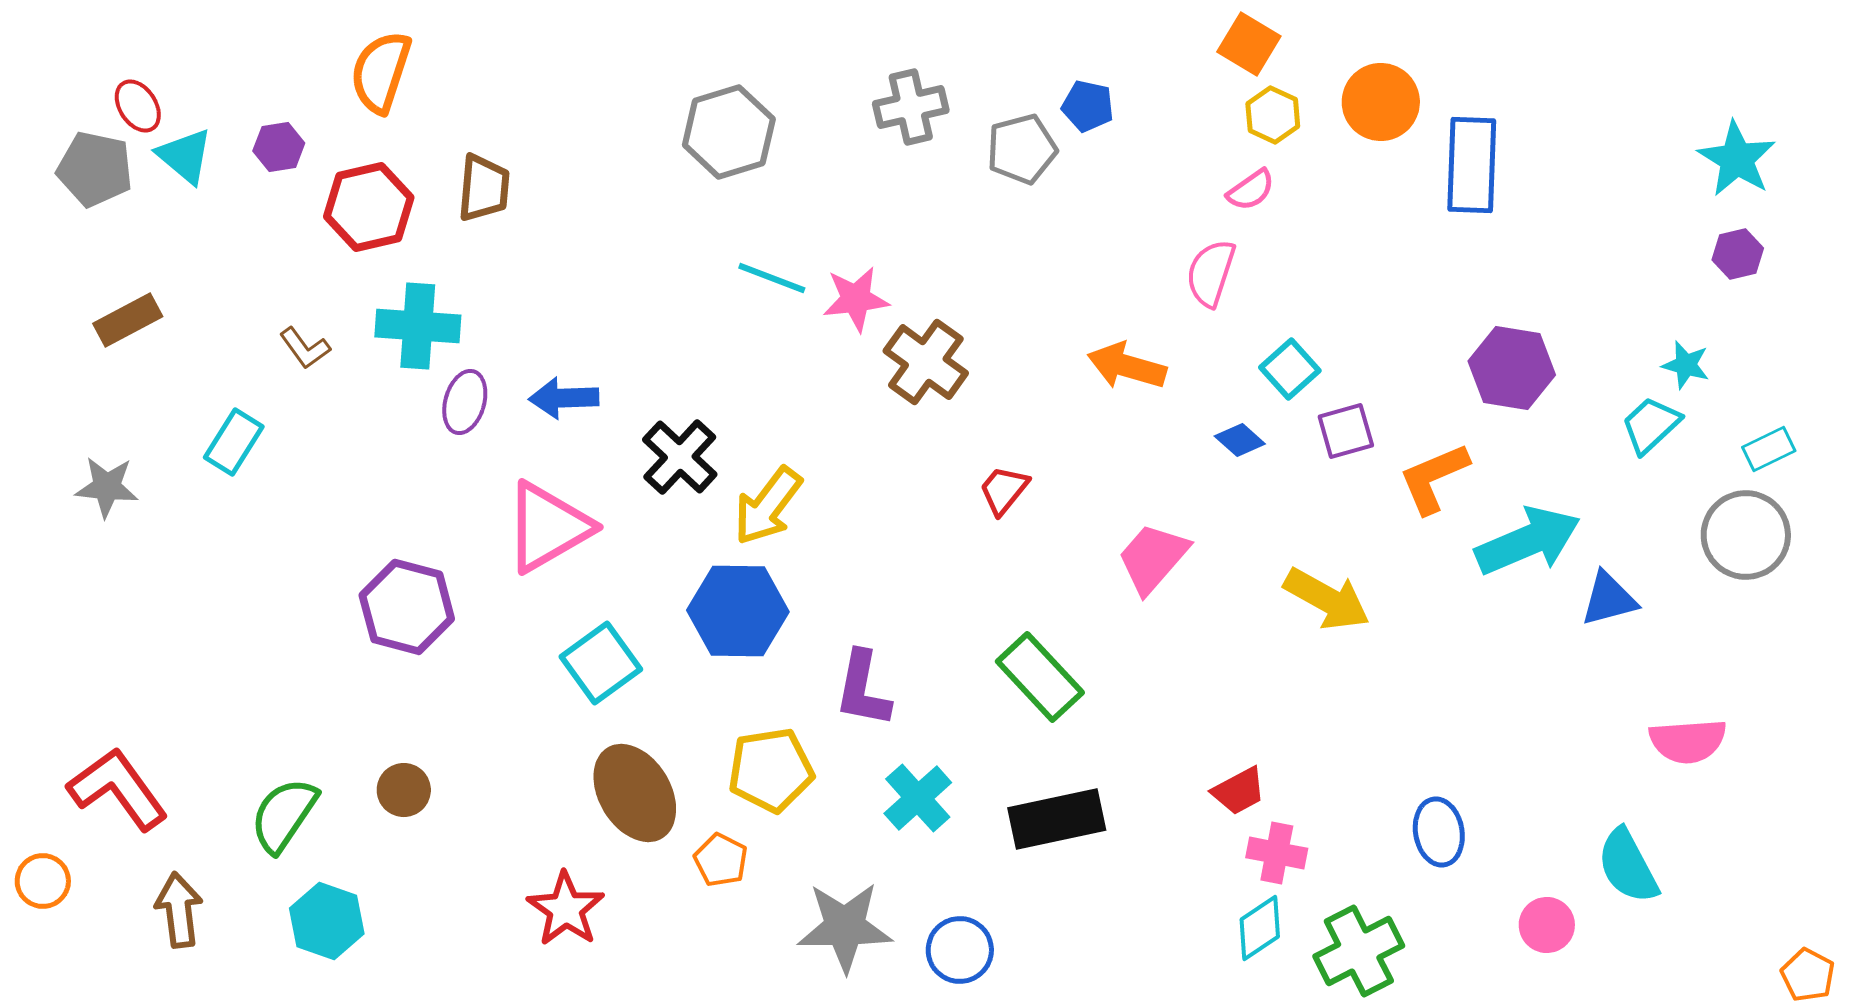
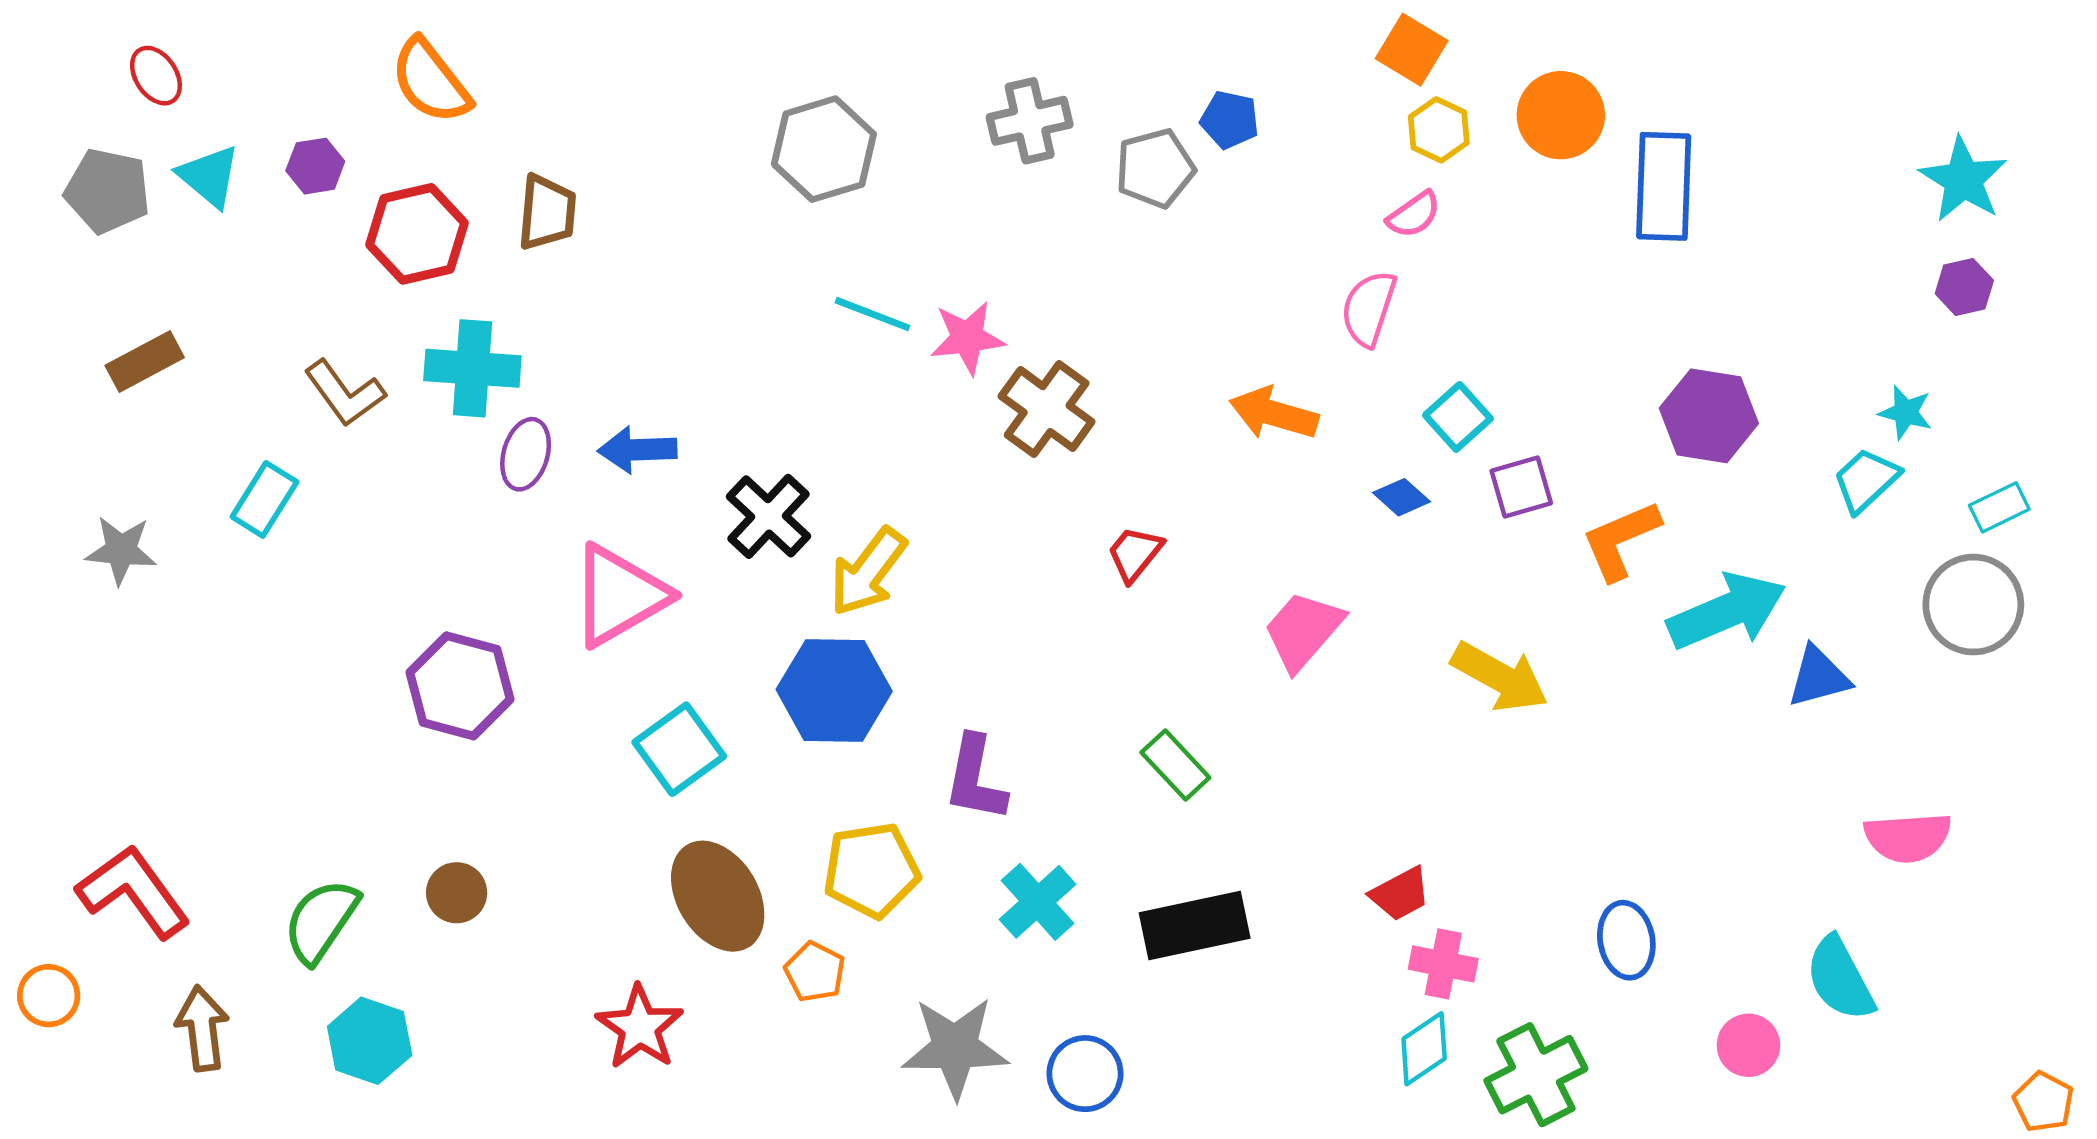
orange semicircle: (381, 72) -> (431, 81), turned -56
red ellipse: (138, 106) -> (156, 76), moved
brown L-shape: (305, 348) -> (345, 393), size x1.4
green rectangle: (1040, 677) -> (1175, 765), size x0.7

